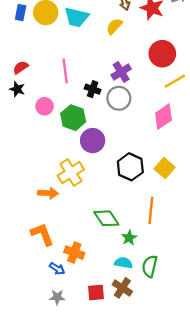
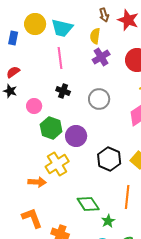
blue rectangle: (21, 13) -> (13, 38), moved
yellow semicircle: (114, 26) -> (95, 36), turned -35
pink line: (65, 71) -> (60, 58), moved
purple cross: (121, 72) -> (101, 57), moved
black cross: (93, 89) -> (63, 91), moved
green hexagon: (73, 118) -> (51, 128), moved

